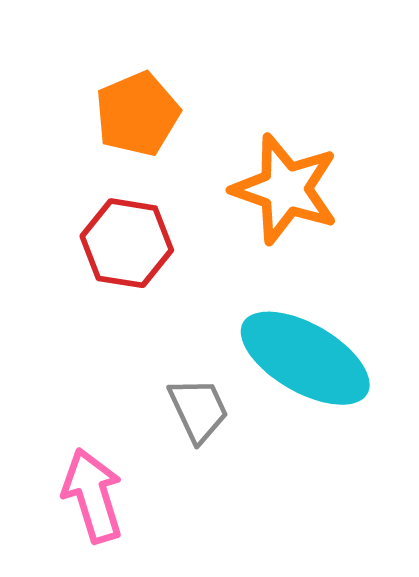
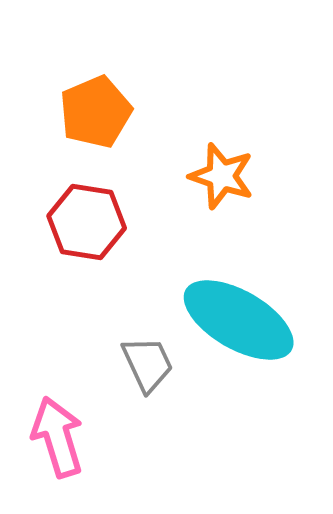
orange star: (285, 189) -> (222, 176), size x0.7

